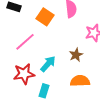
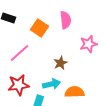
brown star: (76, 55) -> (60, 63), moved
cyan arrow: (48, 64) -> (52, 84), moved, turned 36

